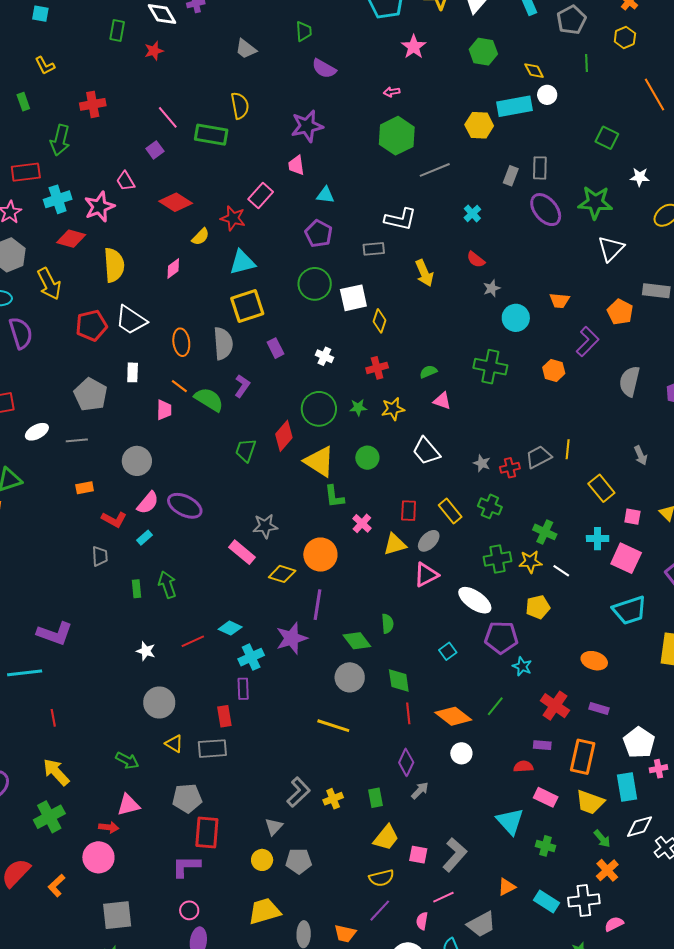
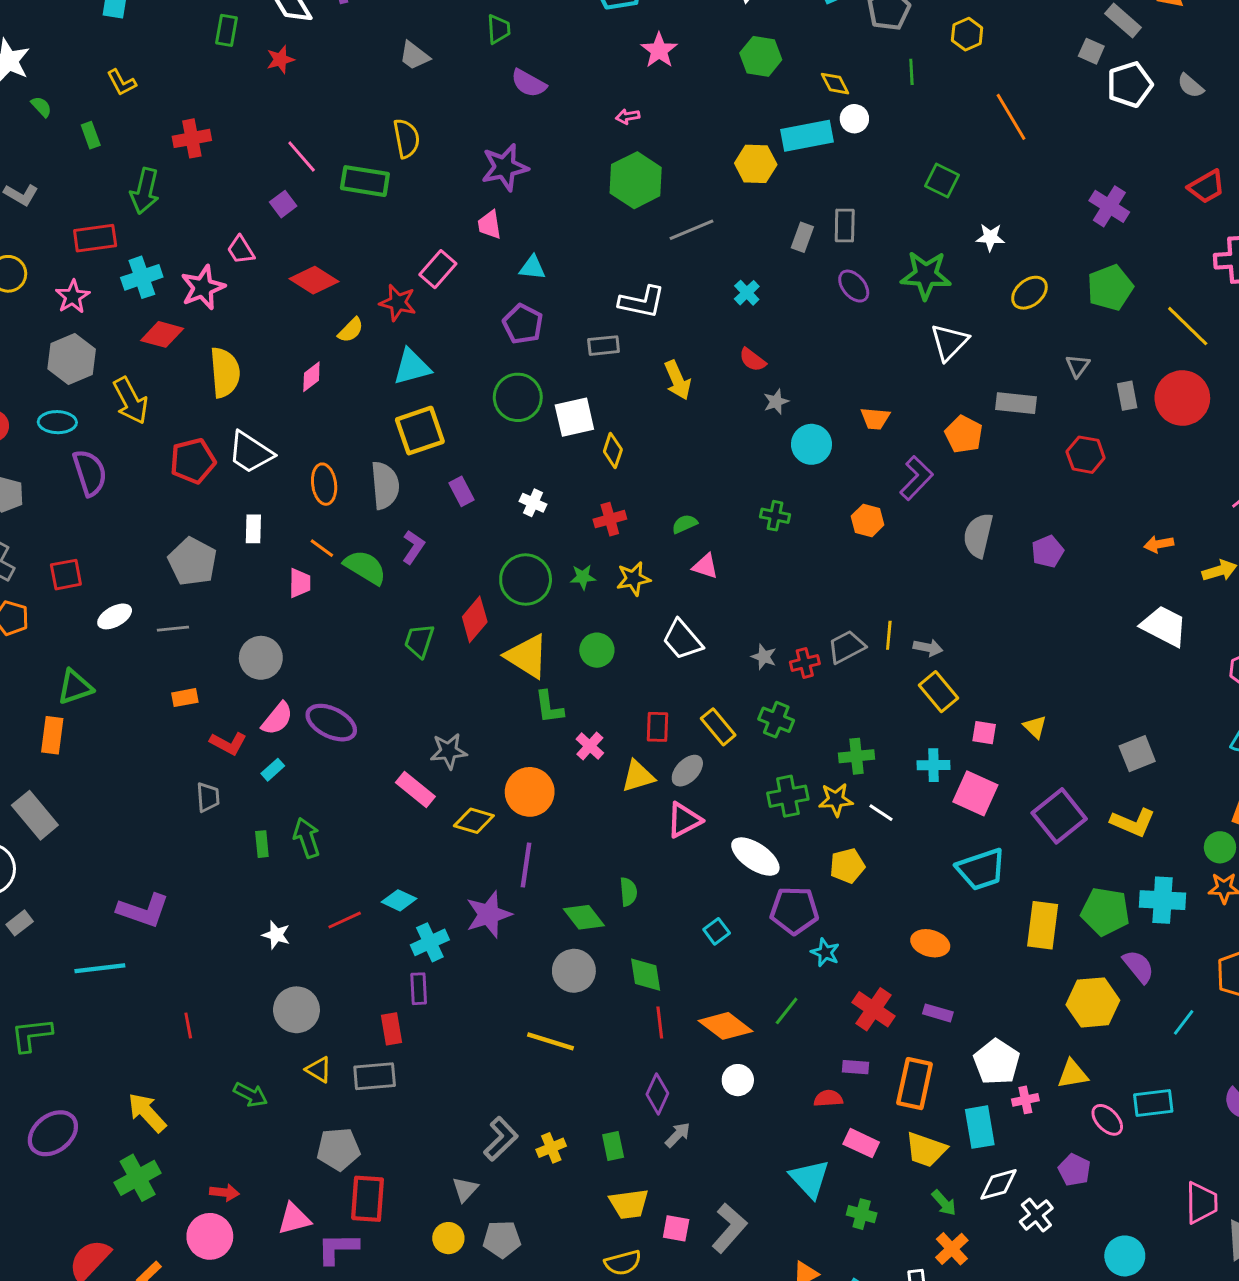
purple ellipse: (546, 210) -> (854, 286), size x0.7
green cross: (490, 367) -> (775, 516), size x0.6
gray arrow: (641, 455) -> (928, 648), moved, turned -54
green cross: (545, 532) -> (856, 756), turned -30
red line: (53, 718) -> (188, 1026), moved
pink triangle: (128, 805) -> (294, 1219), moved
yellow trapezoid: (386, 838) -> (629, 1204), turned 44

